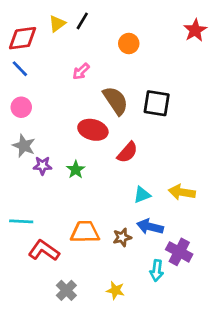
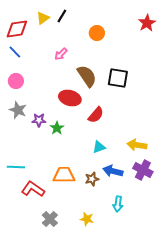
purple star: (42, 166) -> (39, 120), moved
cyan triangle: (142, 195) -> (99, 147), moved
purple cross: (179, 252) -> (143, 170), moved

